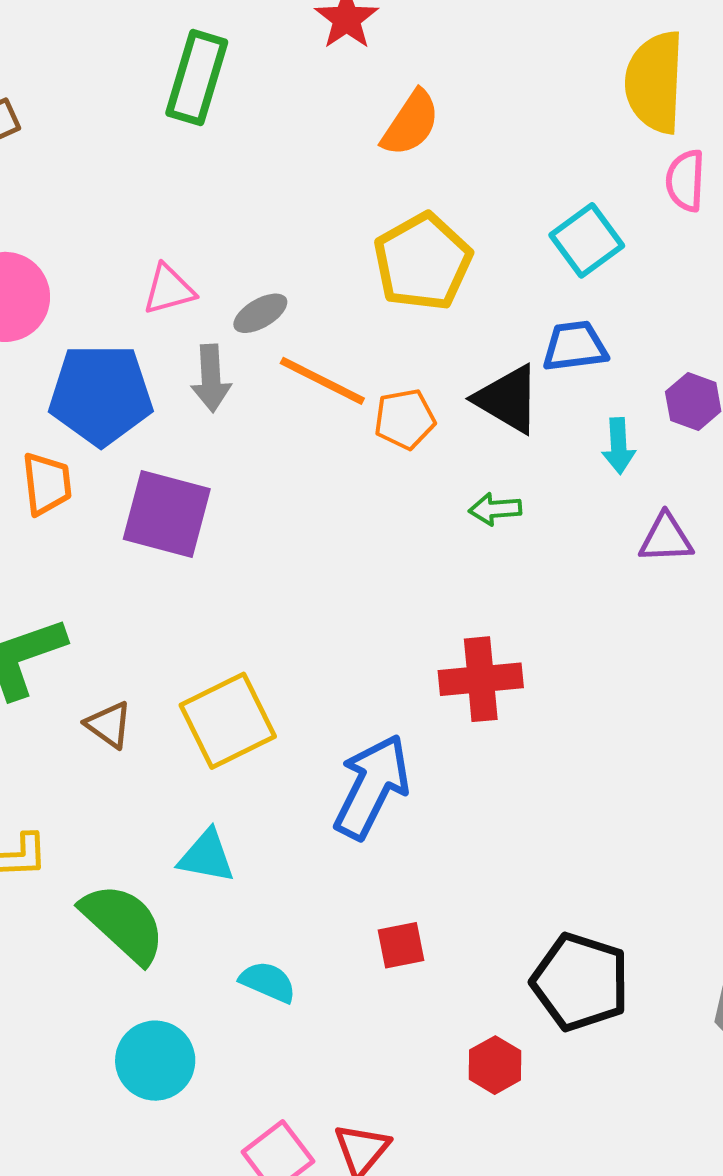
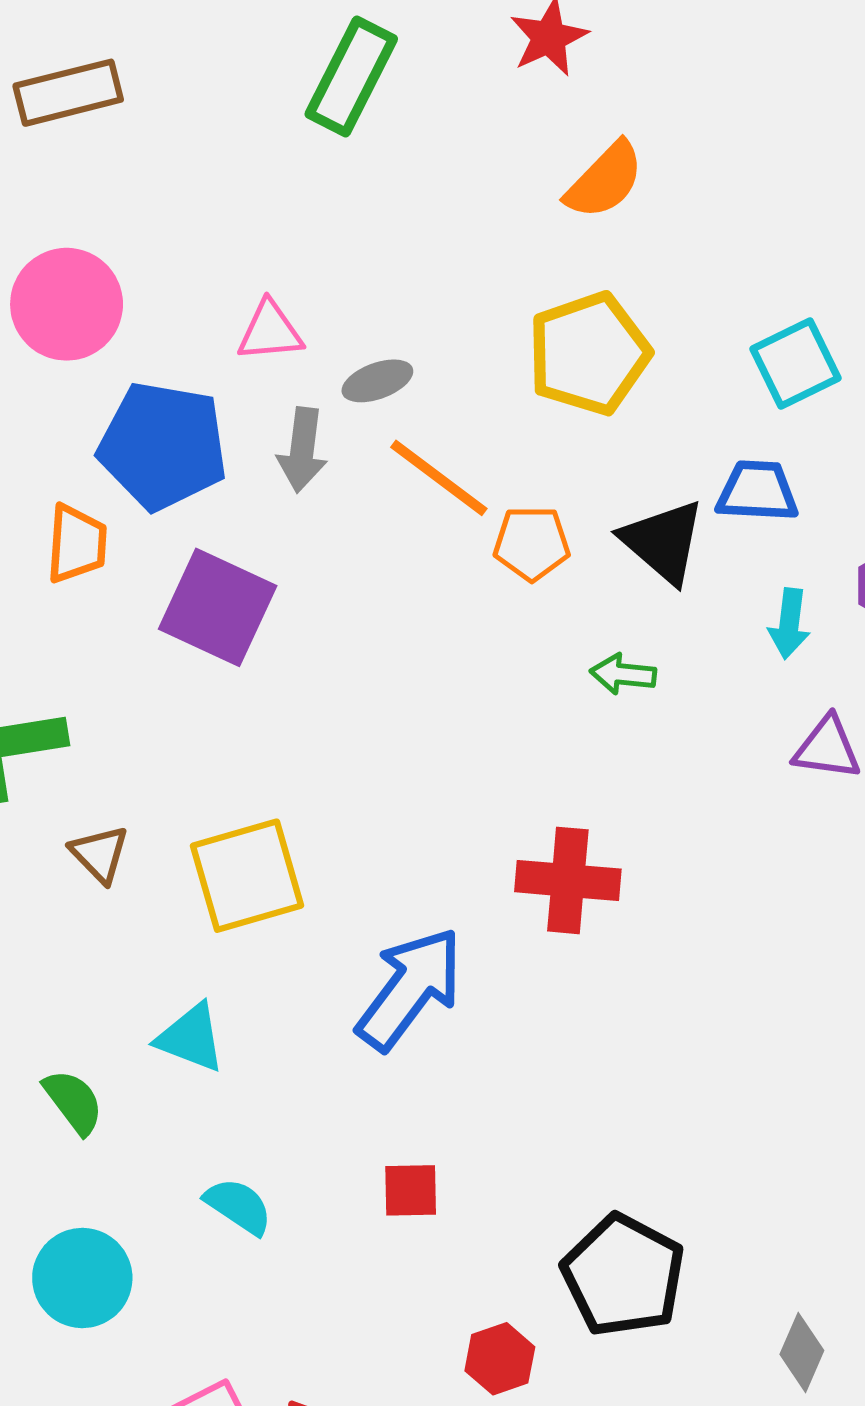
green semicircle: (123, 923) -> (73, 1102), size x0.6

